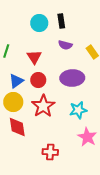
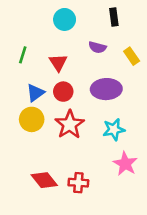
black rectangle: (61, 21) -> (114, 17), moved
red diamond: (17, 127) -> (44, 180), moved, turned -30

